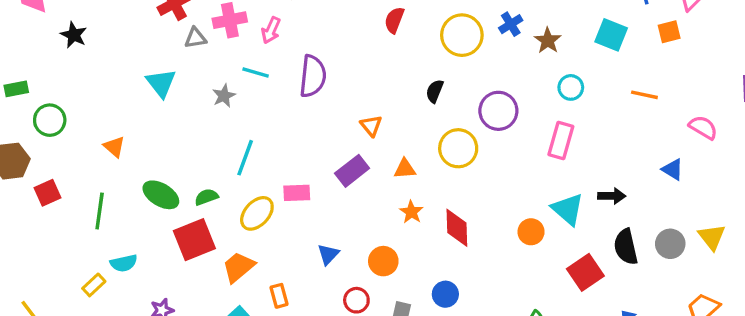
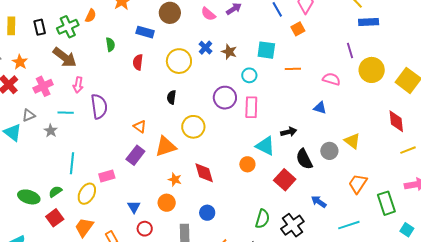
pink arrow: (271, 30) -> (78, 85), moved
cyan square: (611, 35) -> (266, 50), moved
gray triangle: (195, 38) -> (29, 115), moved
purple circle: (498, 111) -> (225, 98), moved
orange triangle: (405, 169) -> (166, 146), size x1.6
orange star: (411, 212) -> (175, 180), moved
red square: (194, 240) -> (55, 218), size x0.7
red circle: (356, 300) -> (145, 229), moved

